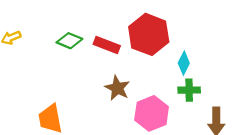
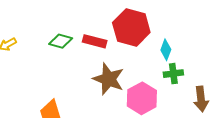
brown star: (117, 88) -> (108, 79), size x1.4

